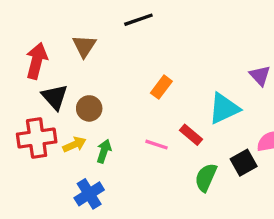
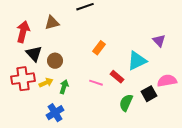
brown triangle: (84, 46) -> (52, 23), turned 42

